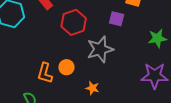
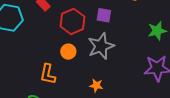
purple square: (117, 19) -> (104, 15), moved
orange circle: (66, 67) -> (68, 52), moved

